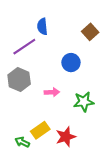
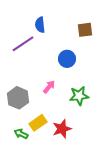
brown square: (90, 32) -> (85, 30), turned 35
gray hexagon: (19, 79) -> (18, 98), moved
pink arrow: (52, 92) -> (49, 87), turned -48

